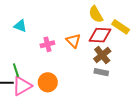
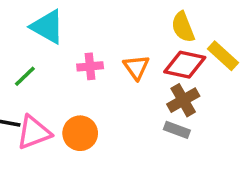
cyan triangle: (20, 26) -> (47, 27), size x1.5
green line: (16, 70) -> (25, 76), moved, turned 56

